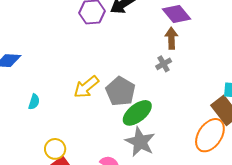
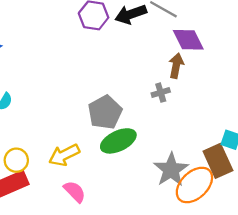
yellow arrow: (86, 87) -> (64, 155), moved
gray star: (140, 142) -> (171, 170), moved

